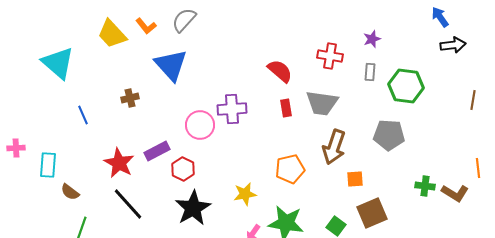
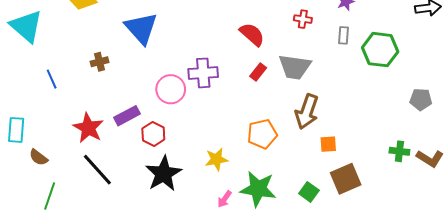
red cross: (330, 56) -> (303, 19), size x0.7
red rectangle: (286, 108) -> (258, 72), turned 48
gray pentagon: (389, 135) -> (421, 99), moved, size x0.7

